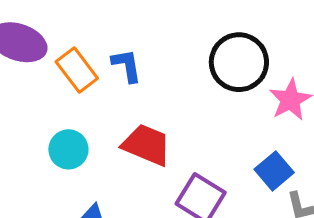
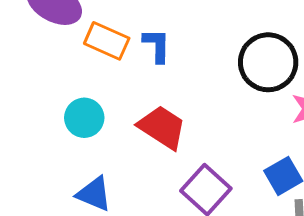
orange rectangle: (77, 70) -> (107, 41), turned -39

